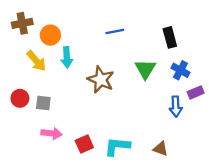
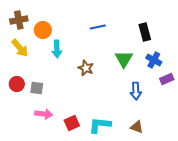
yellow arrow: (36, 61) -> (20, 48), moved
brown star: (101, 80) -> (86, 68), size x0.7
blue arrow: (176, 107) -> (136, 91), moved

